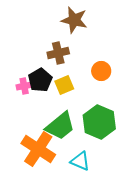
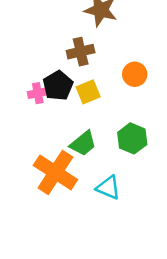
green hexagon: (99, 122) -> (132, 138), size x0.7
green trapezoid: (60, 126) -> (83, 144), size x0.7

